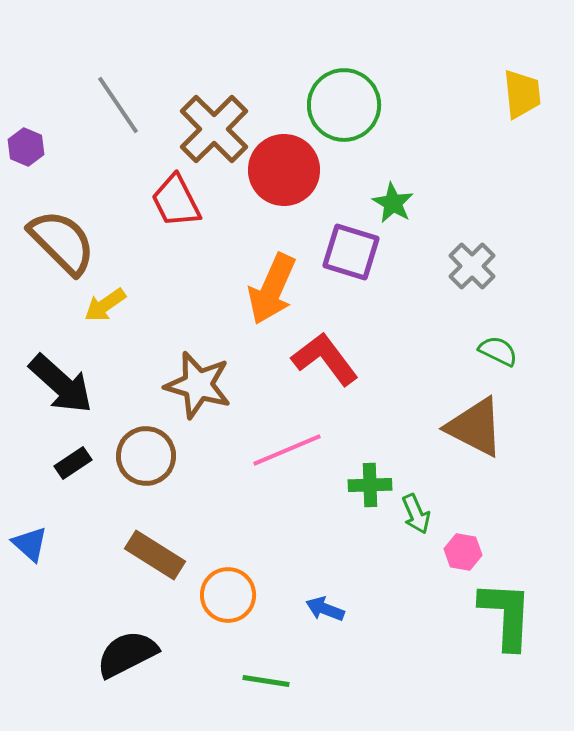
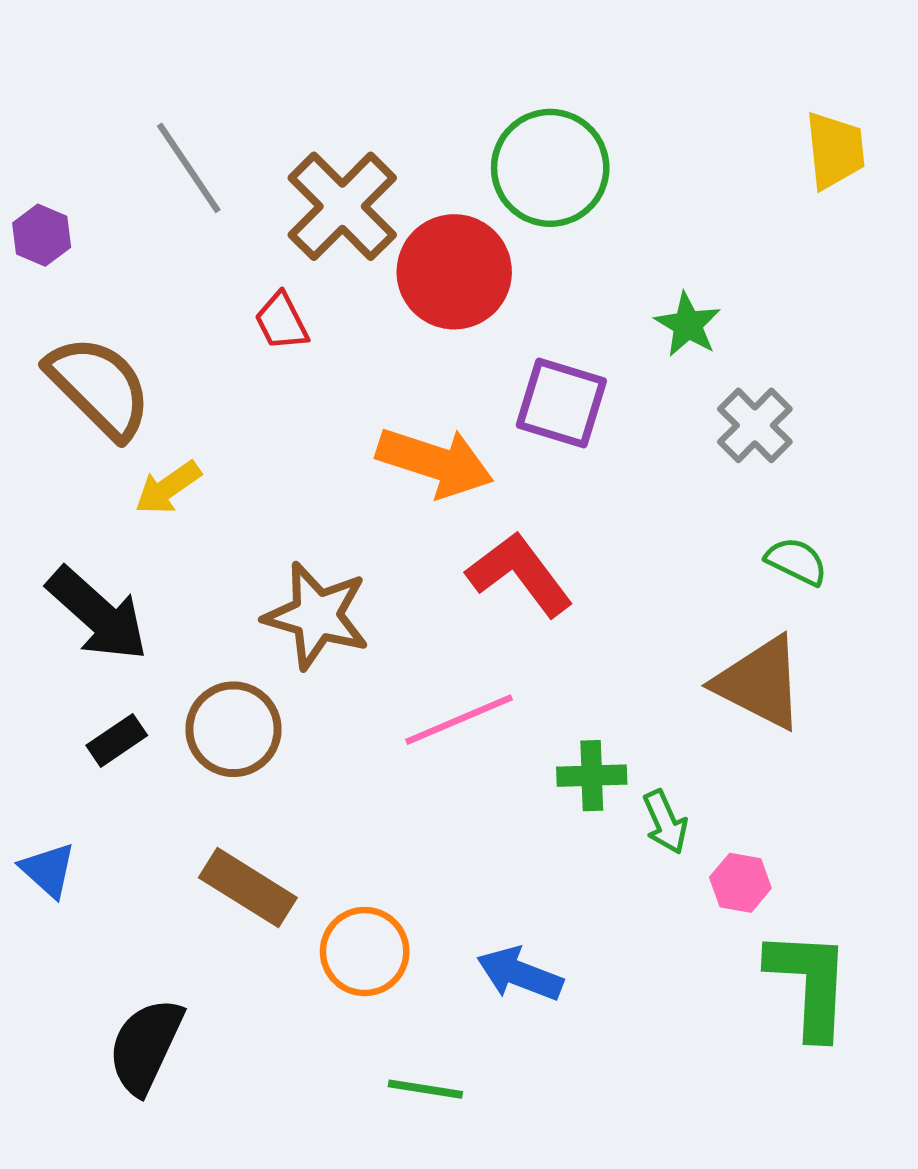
red trapezoid: (176, 201) -> (281, 321), size x0.7
green star: (393, 203) -> (688, 325), moved
orange arrow: (272, 289) -> (435, 462), turned -96
blue arrow: (325, 609) -> (520, 974), size x1.4
black semicircle: (127, 654) -> (146, 1046), moved, turned -38

